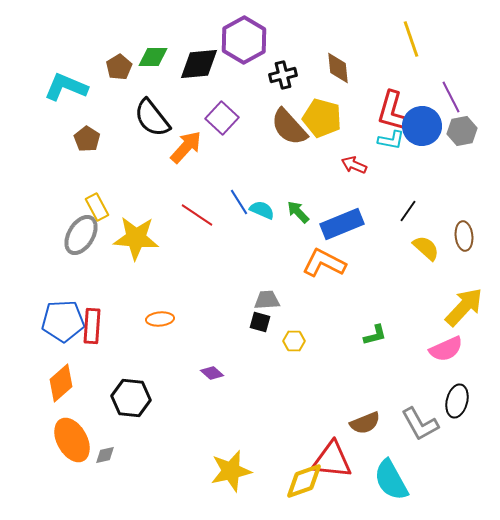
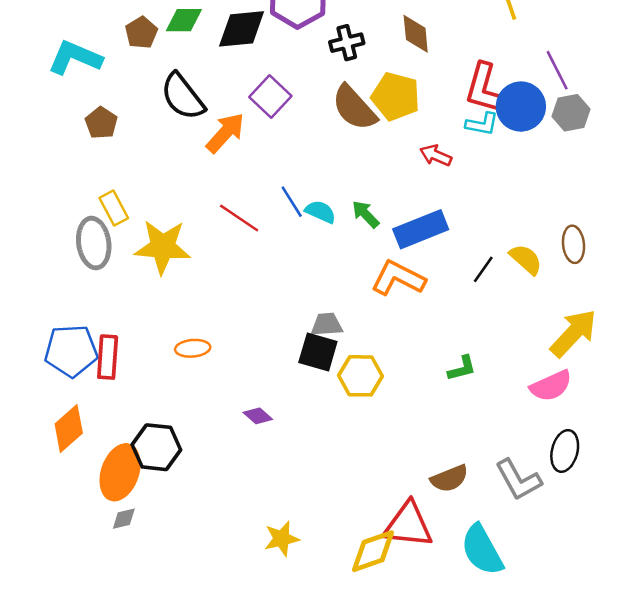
black line: (408, 211) -> (483, 269), moved
gray ellipse: (81, 235) -> (94, 243), turned -39
black square: (260, 322) -> (318, 352), size x1.5
yellow hexagon: (294, 341) -> (361, 376), size x1.6
orange ellipse: (72, 440) -> (120, 472), moved, turned 48
yellow star: (231, 471) -> (282, 539), size x0.7

